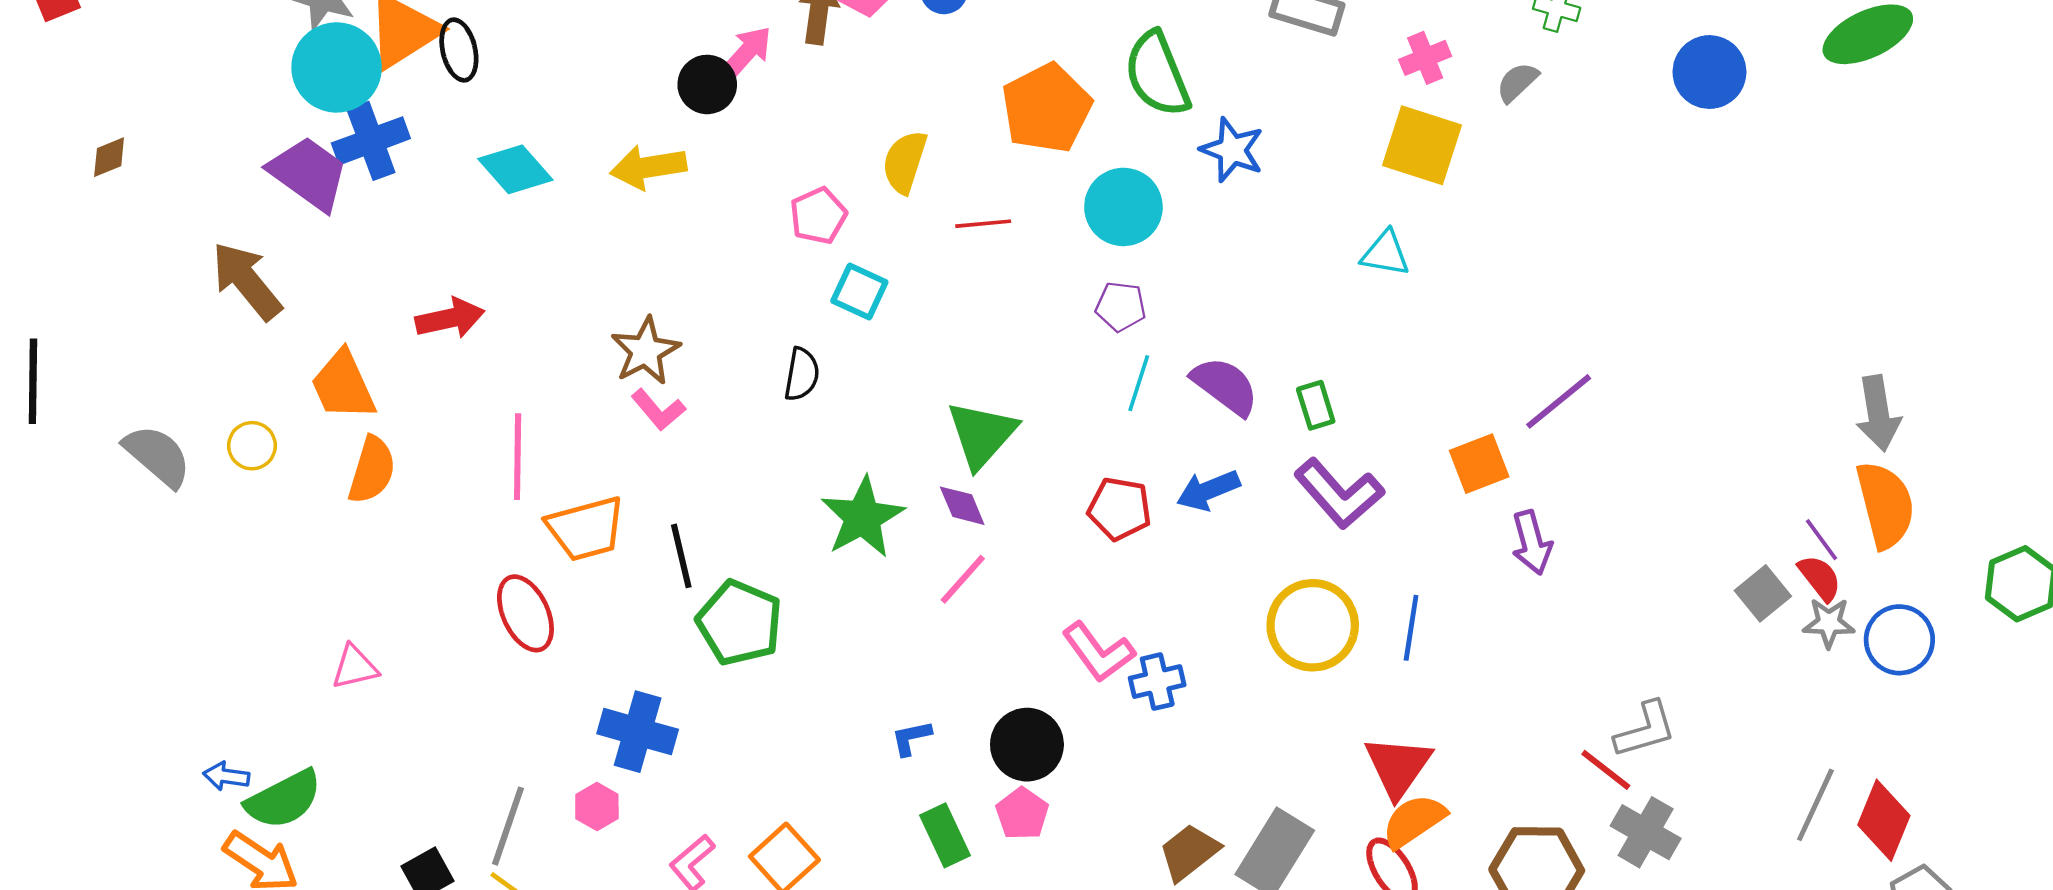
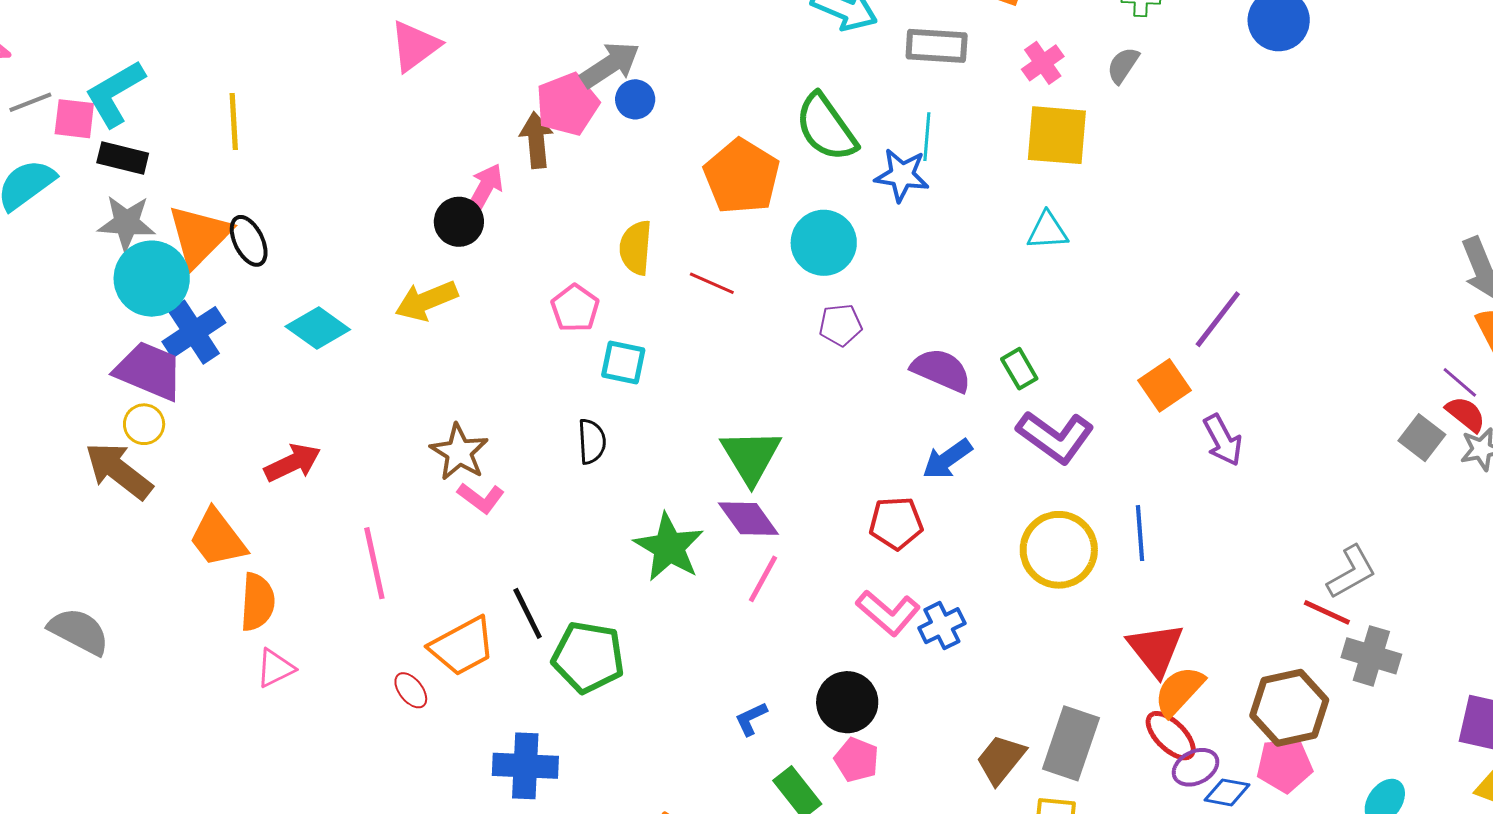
red line: (983, 224) -> (712, 283), turned 42
cyan line: (1139, 383) -> (927, 137), moved
yellow circle: (252, 446) -> (144, 424), moved
purple diamond: (962, 506) -> (748, 519), size x1.4
red pentagon: (1120, 509) -> (896, 523), moved
orange trapezoid: (586, 529) -> (462, 646), moved
red ellipse: (525, 613) -> (411, 690), size x0.6
pink triangle: (355, 667) -> (275, 668), moved

